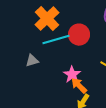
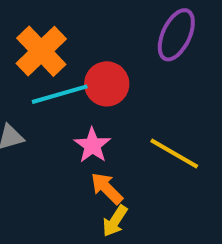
pink star: (72, 75) -> (92, 145), moved

